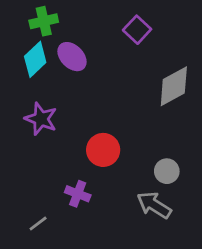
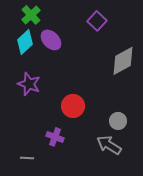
green cross: (44, 21) -> (31, 15), turned -30
gray line: (38, 223) -> (27, 158), turned 40

